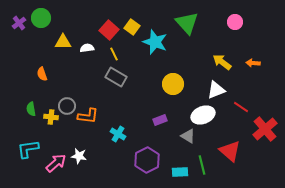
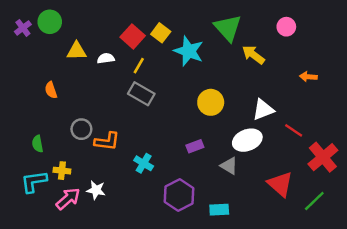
yellow line: (114, 54) -> (139, 66), turned 56
yellow arrow: (222, 62) -> (253, 55), moved
green semicircle: (31, 109) -> (38, 144), moved
yellow cross: (51, 117) -> (62, 171), moved
green line: (202, 165) -> (314, 201), moved, turned 60

